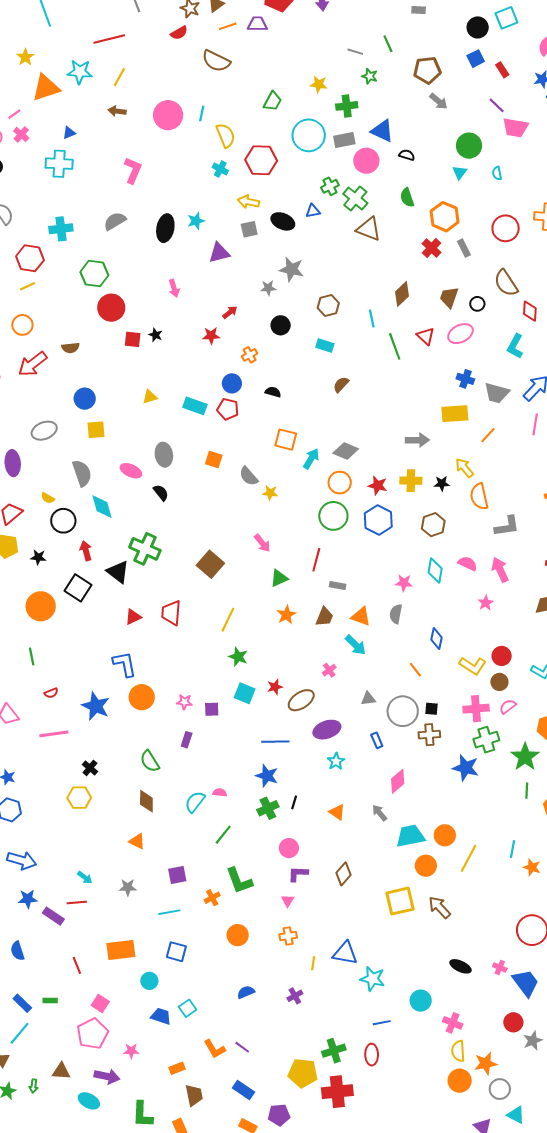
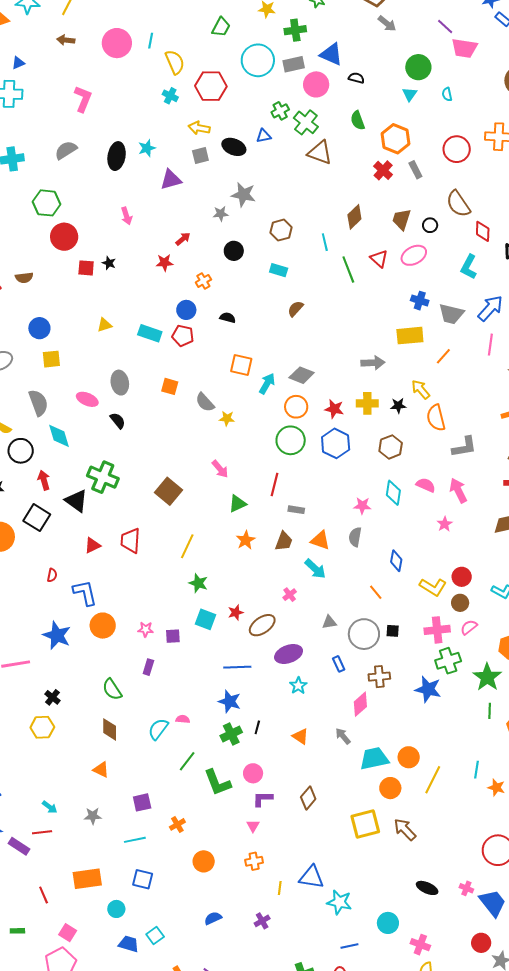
red semicircle: (51, 693) -> (52, 575), moved, turned -56
brown cross: (429, 735) -> (379, 677), moved
green L-shape: (239, 881) -> (217, 783), moved

